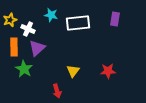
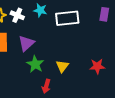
white cross: (28, 29) -> (17, 15), moved
green star: (24, 69) -> (35, 64), moved
red arrow: (57, 91) -> (46, 86), turned 32

